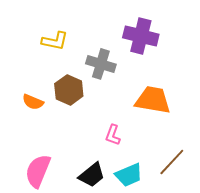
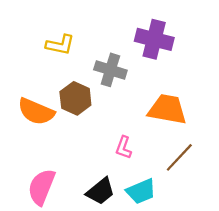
orange semicircle: (33, 102) -> (36, 112), size x1.6
brown line: (172, 162) -> (179, 157), moved

